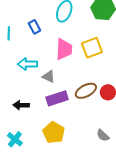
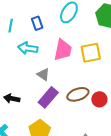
cyan arrow: (27, 64) -> (28, 48), moved
purple rectangle: (57, 98) -> (48, 97), turned -40

